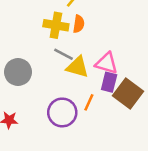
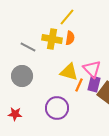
gray line: (64, 54) -> (28, 47), moved
pink triangle: (107, 63) -> (92, 69), turned 30
orange line: (89, 102) -> (79, 85), moved

